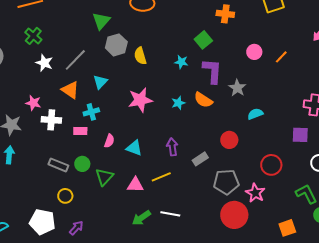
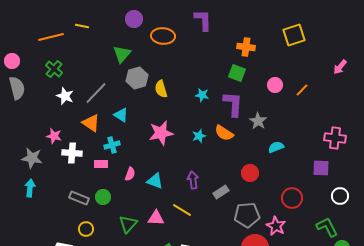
green square: (203, 40) -> (237, 73), moved, turned -30
cyan triangle: (100, 82) -> (121, 115), turned -42
green triangle: (104, 177) -> (128, 224), moved
yellow line: (161, 177) -> (182, 210), turned 54

